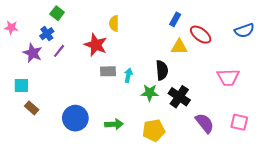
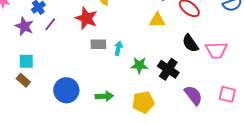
yellow triangle: (179, 47) -> (157, 20), moved
black semicircle: (162, 70) -> (190, 43), moved, turned 150
cyan square: (21, 86) -> (26, 61), moved

